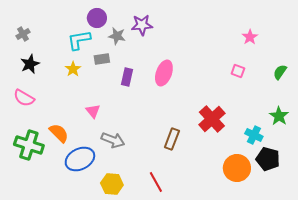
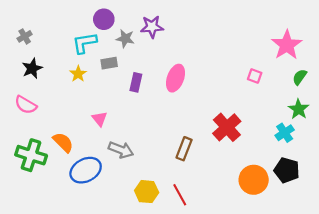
pink star: (250, 37) -> (287, 45), moved, size x1.8
green star: (279, 116) -> (299, 109), moved
cyan cross: (254, 135) -> (285, 133), moved, turned 30
red line: (156, 182) -> (180, 195), moved
yellow hexagon: (112, 184) -> (147, 192), moved

